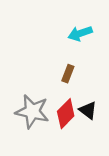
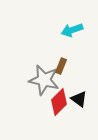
gray star: (32, 111) -> (44, 80), moved

